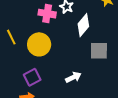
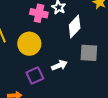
purple square: (32, 77) -> (35, 75), moved
white arrow: (73, 77) -> (59, 65), moved

